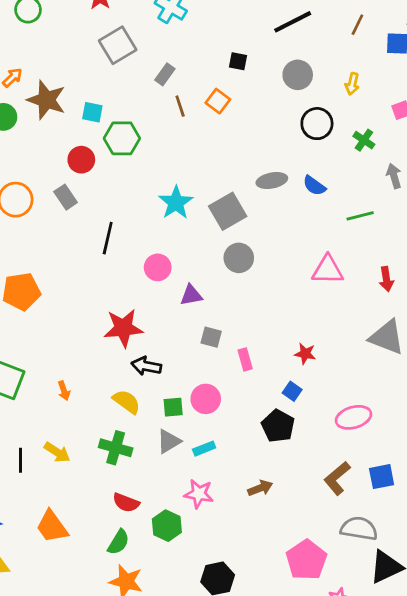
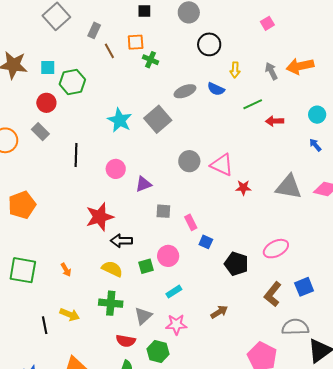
yellow arrow: (352, 84) -> (235, 70), moved
orange square: (218, 101) -> (136, 42), turned -30
green cross: (364, 140) -> (150, 60), moved
gray circle: (239, 258) -> (189, 161), moved
pink triangle: (328, 270) -> (222, 165), moved, turned 35
red arrow: (386, 279) -> (275, 121), moved, turned 108
red star: (305, 354) -> (243, 188), moved
blue square: (292, 391) -> (206, 242), moved
black pentagon: (278, 426) -> (236, 264), moved
gray triangle: (169, 441) -> (143, 316), moved

